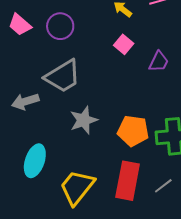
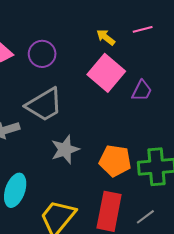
pink square: (124, 44) -> (106, 73), size x1.8

